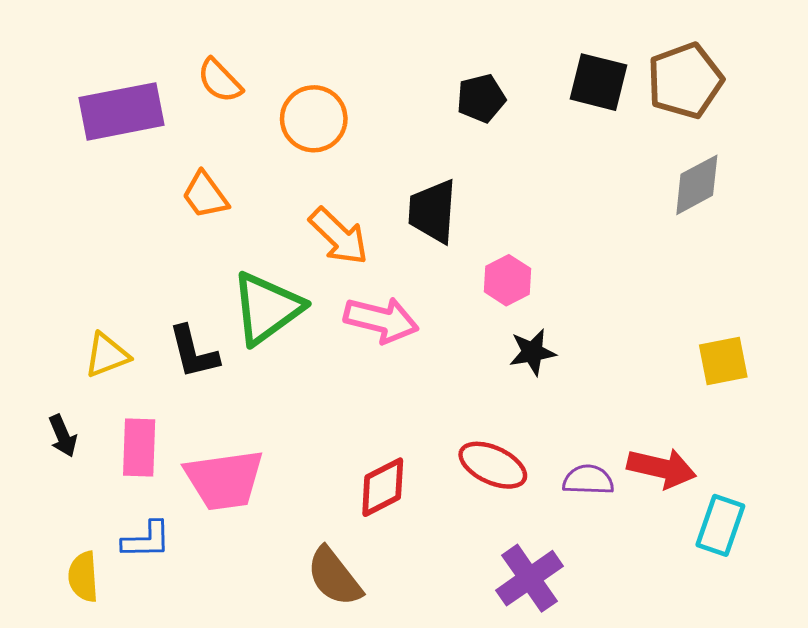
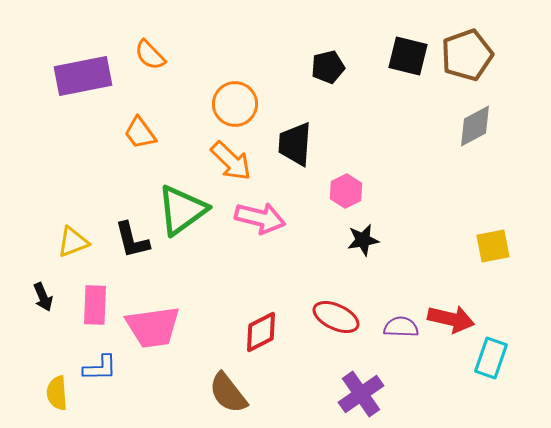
orange circle: (314, 119) -> (235, 104), moved

